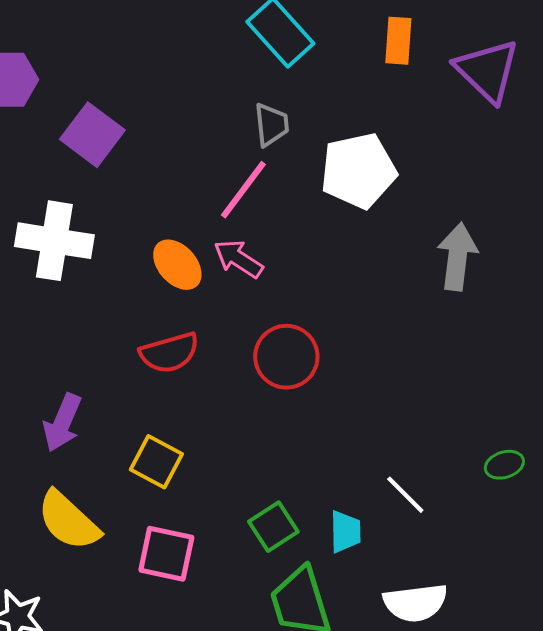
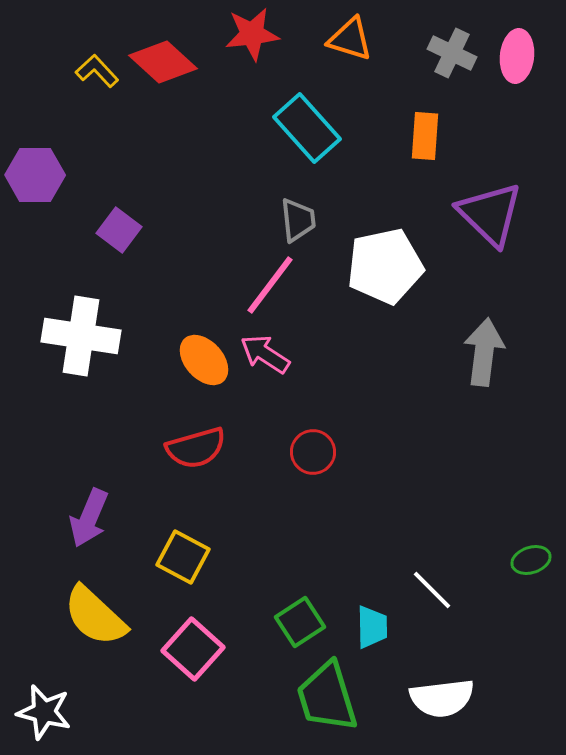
purple triangle: (487, 71) -> (490, 214), moved
purple square: (92, 135) -> (119, 230), size x0.7
red circle: (286, 357) -> (313, 452), size x0.7
pink square: (166, 554) -> (193, 649), turned 30

